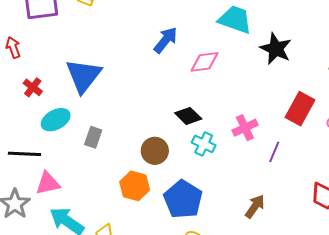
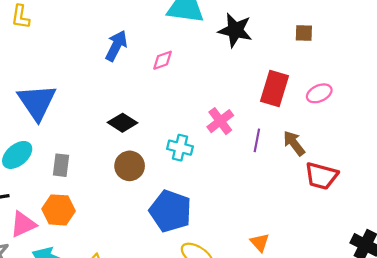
pink diamond: (204, 62) -> (162, 60), size x0.7
black diamond: (188, 116) -> (122, 123), moved
orange hexagon: (135, 186) -> (58, 210), moved
brown arrow: (255, 206) -> (294, 143), moved, turned -60

